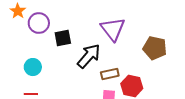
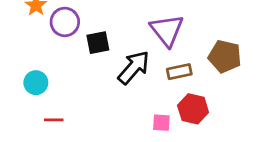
cyan circle: (33, 67) -> (36, 83), moved
brown rectangle: (110, 74) -> (179, 72), moved

